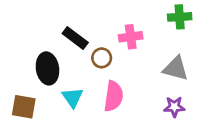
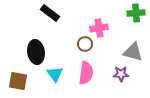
black rectangle: (75, 38) -> (50, 13), moved
brown circle: (102, 58) -> (85, 44), moved
purple star: (174, 107) -> (121, 74), moved

